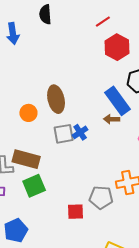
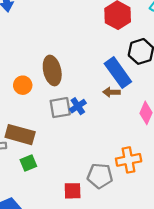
green square: (34, 186) -> (28, 163), size x0.7

